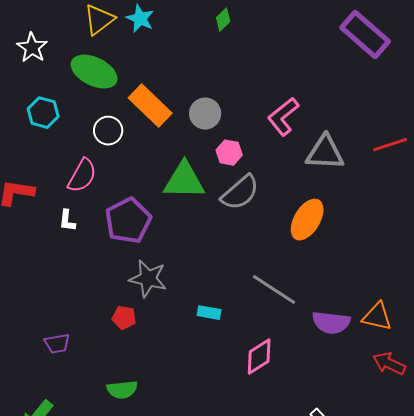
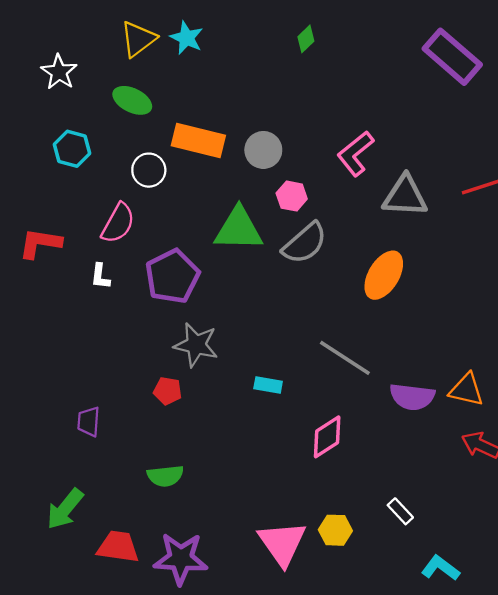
green diamond: (223, 20) -> (306, 39), moved
green ellipse: (94, 72) -> (132, 100), size x0.7
orange rectangle: (150, 106) -> (198, 141), turned -30
purple trapezoid: (57, 344) -> (89, 422), turned 104

